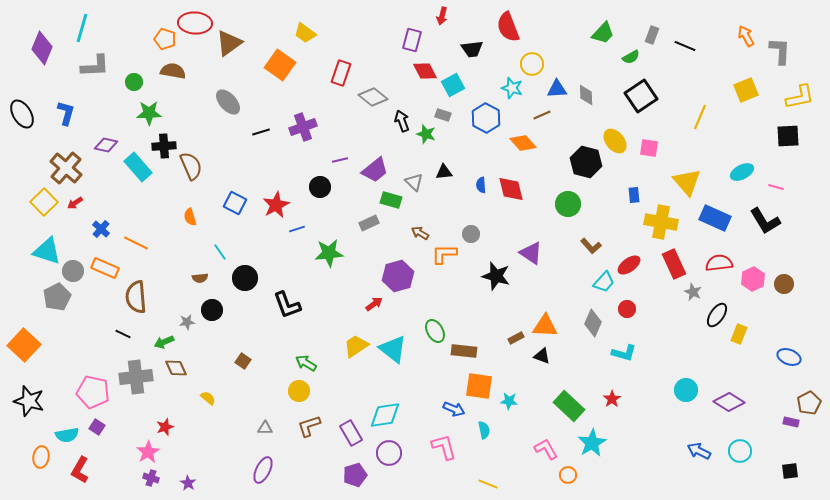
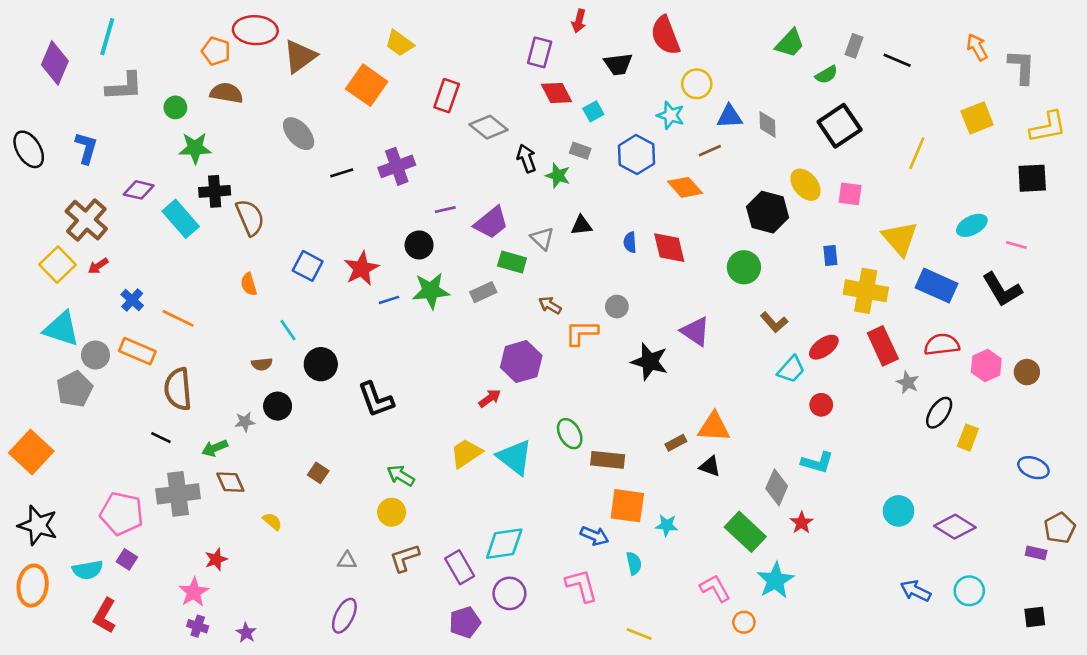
cyan square: (453, 85) -> (593, 111), size x0.7
green star: (329, 253) -> (431, 291), moved
gray diamond: (593, 323) -> (777, 487), moved
orange ellipse: (41, 457) -> (33, 586), moved, size x1.4

